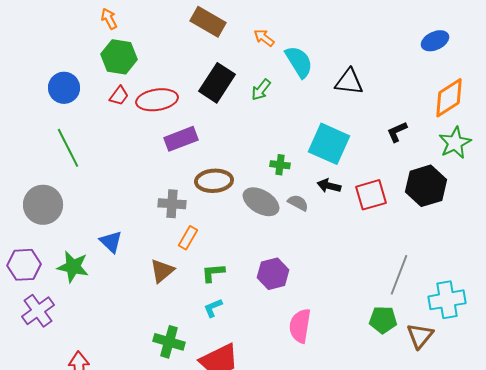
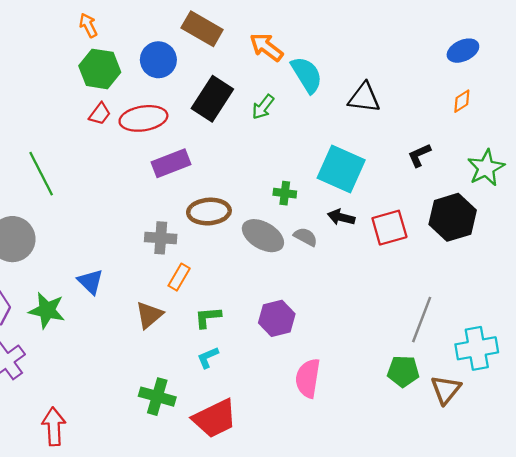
orange arrow: (264, 38) -> (266, 47), size x1.4
blue circle: (64, 88) -> (158, 60), moved
orange diamond: (449, 98) -> (462, 101), moved, size x0.5

